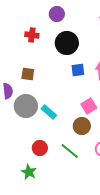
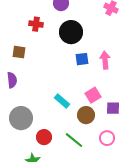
brown square: (28, 74) -> (19, 52), moved
gray circle: (26, 106) -> (21, 118), moved
cyan rectangle: (49, 112) -> (62, 101), moved

